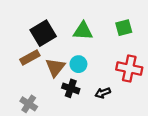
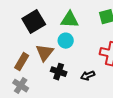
brown rectangle: (30, 57) -> (22, 62), moved, turned -30
cyan circle: (78, 64) -> (66, 41), moved

